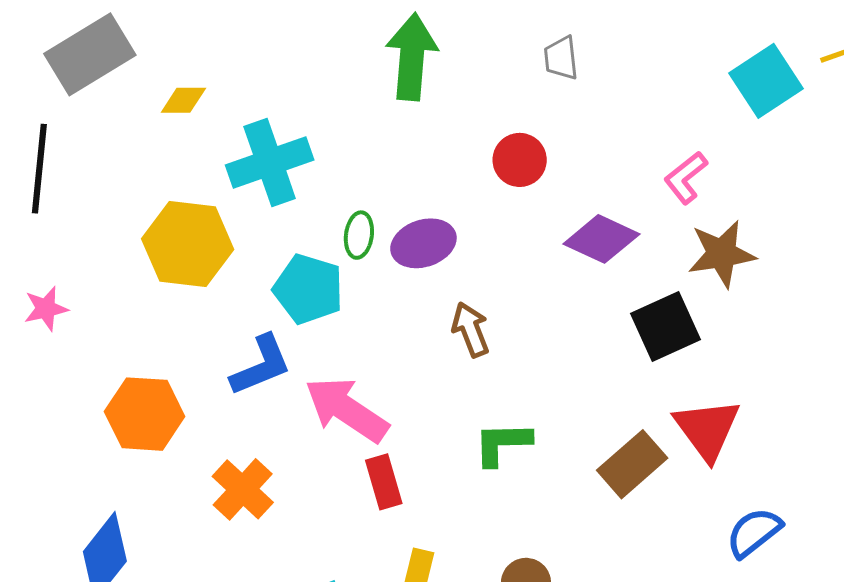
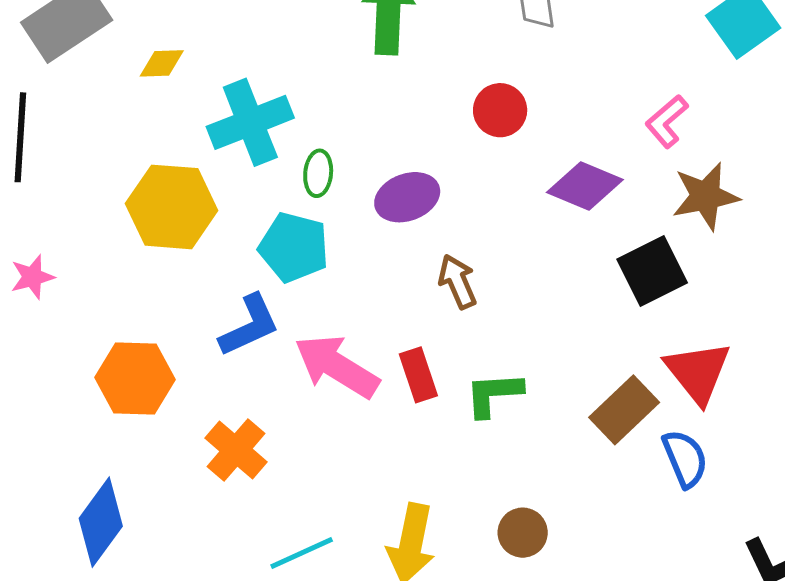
green ellipse: (359, 235) -> (318, 173), moved
red rectangle: (384, 482) -> (418, 375), moved
blue semicircle: (754, 532) -> (685, 459), moved, turned 108

